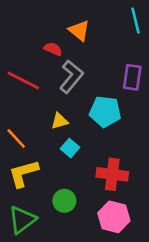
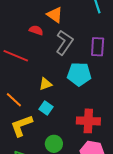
gray L-shape: (71, 77) -> (64, 43), moved
cyan square: (70, 148) -> (46, 108), moved

